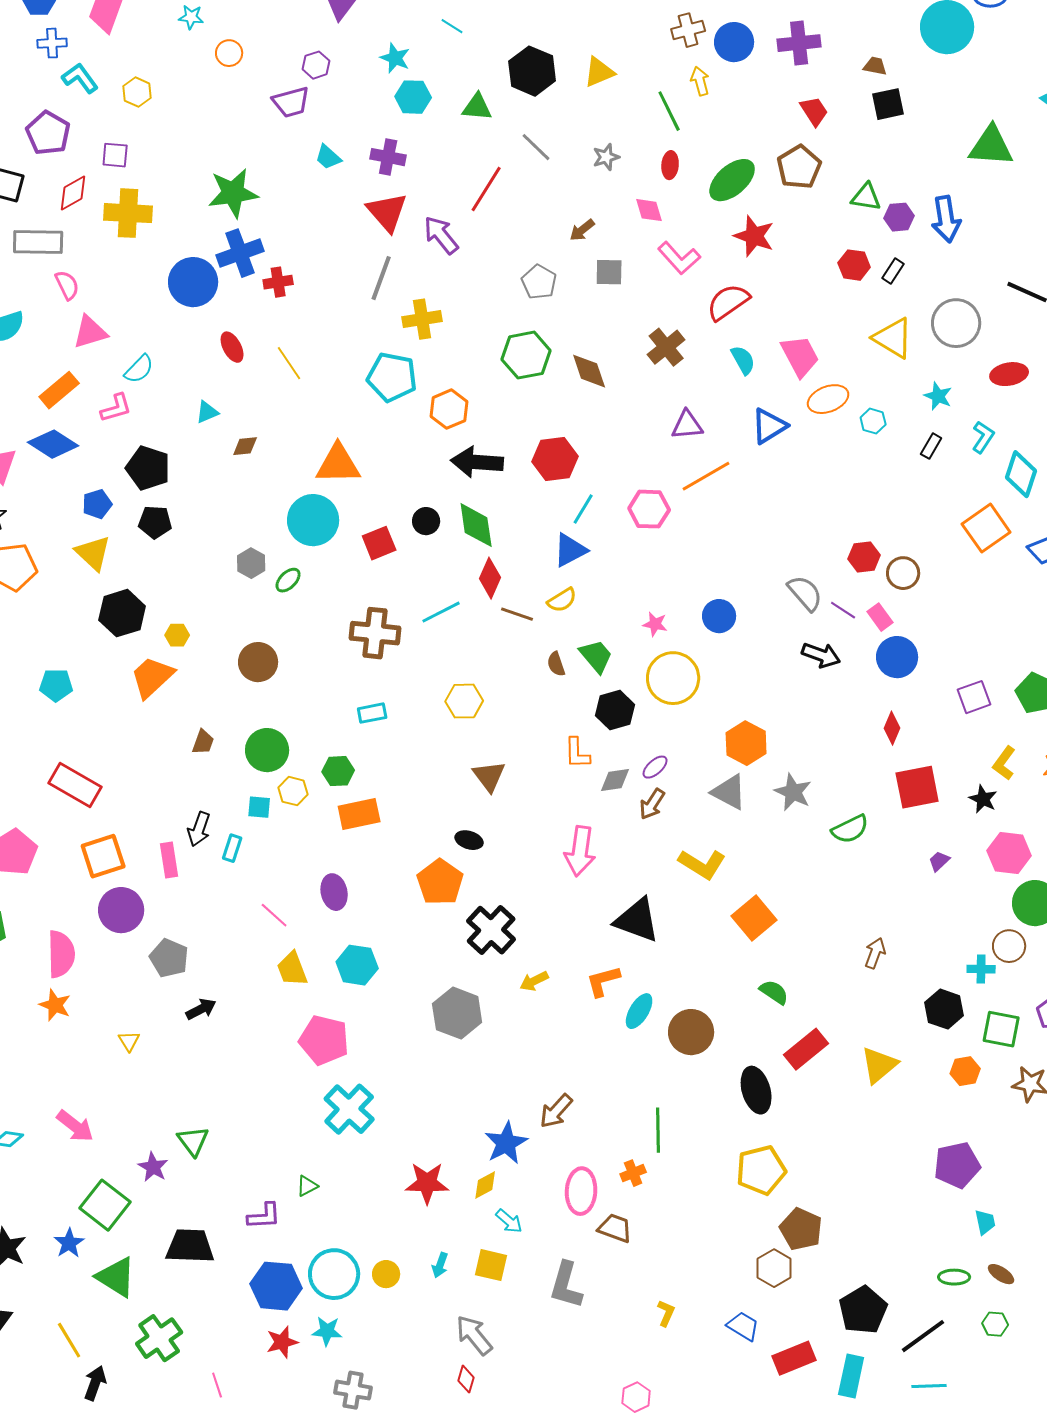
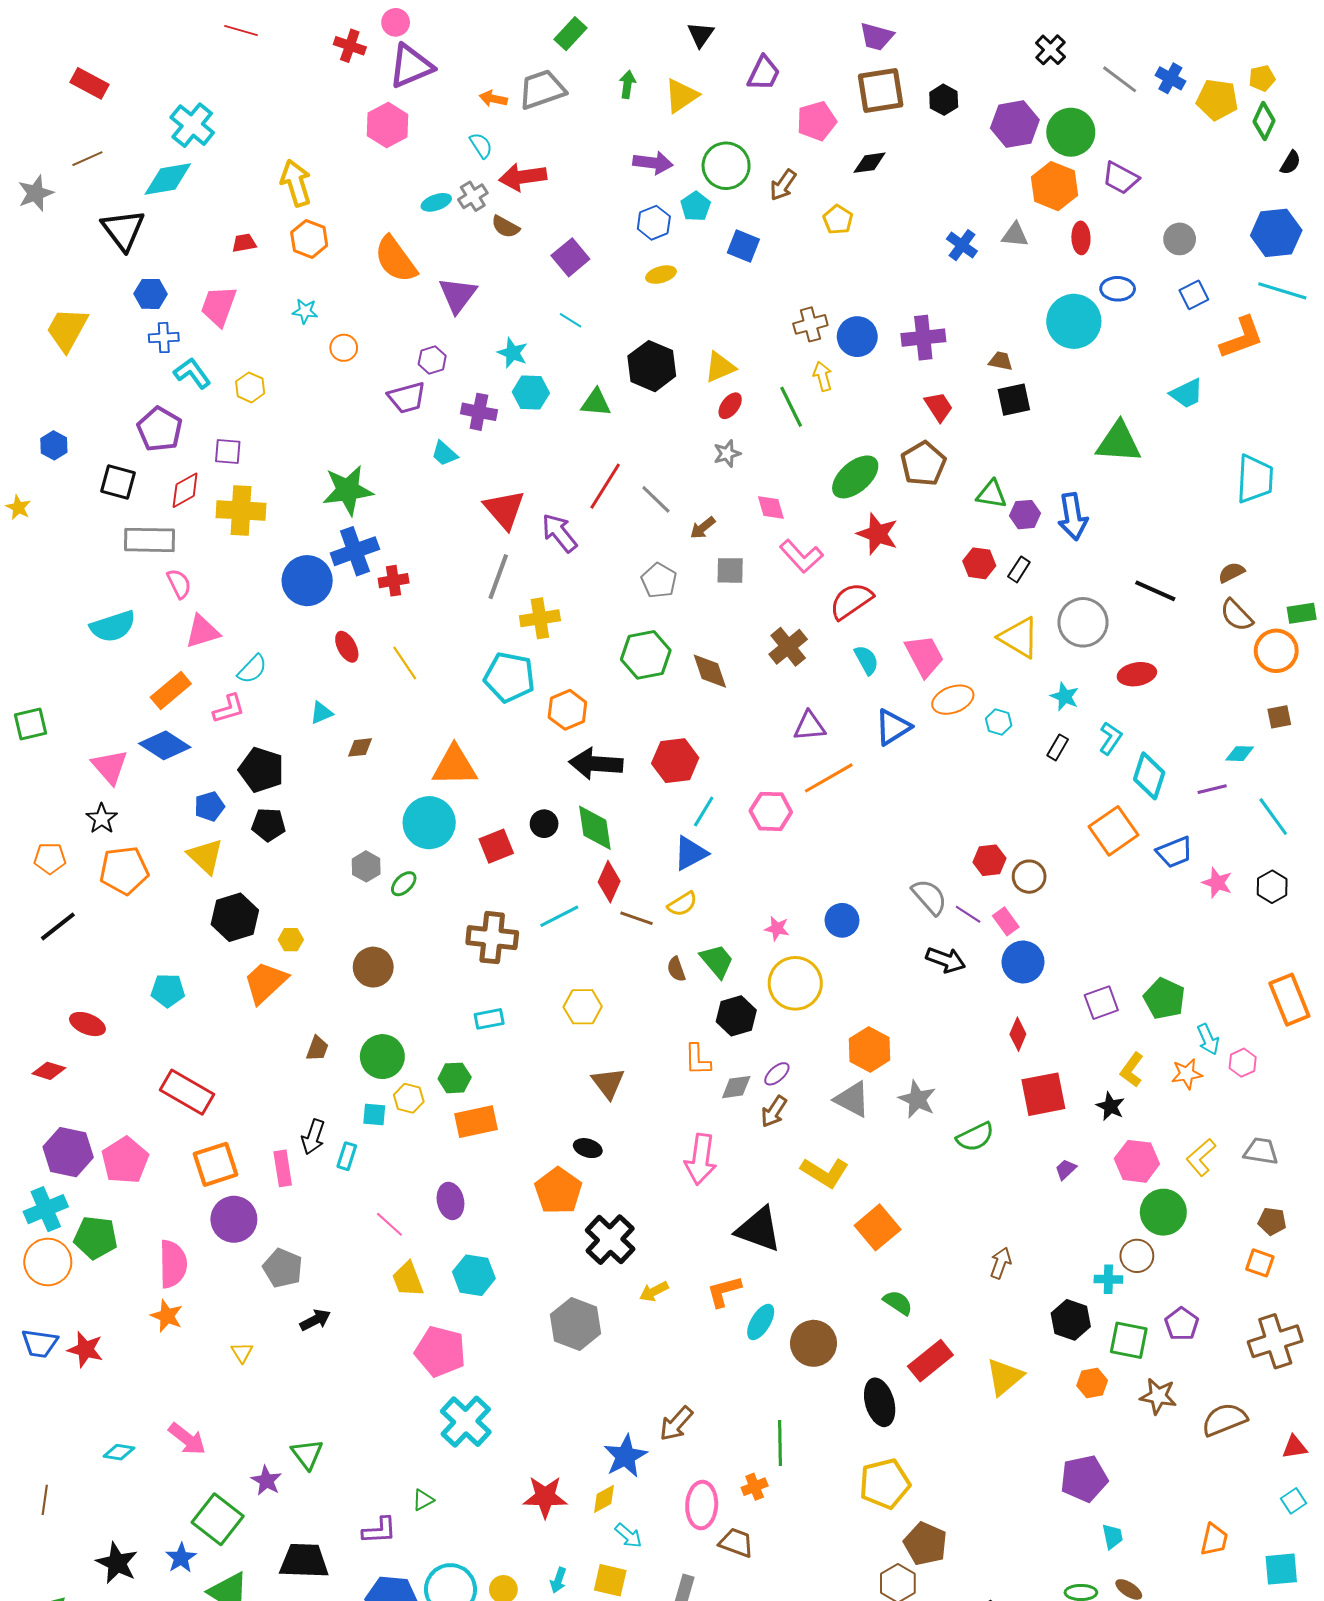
gray line: (536, 147) -> (656, 499), moved
purple cross: (388, 157) -> (479, 412), moved
red ellipse: (670, 165) -> (730, 406), moved, turned 32

